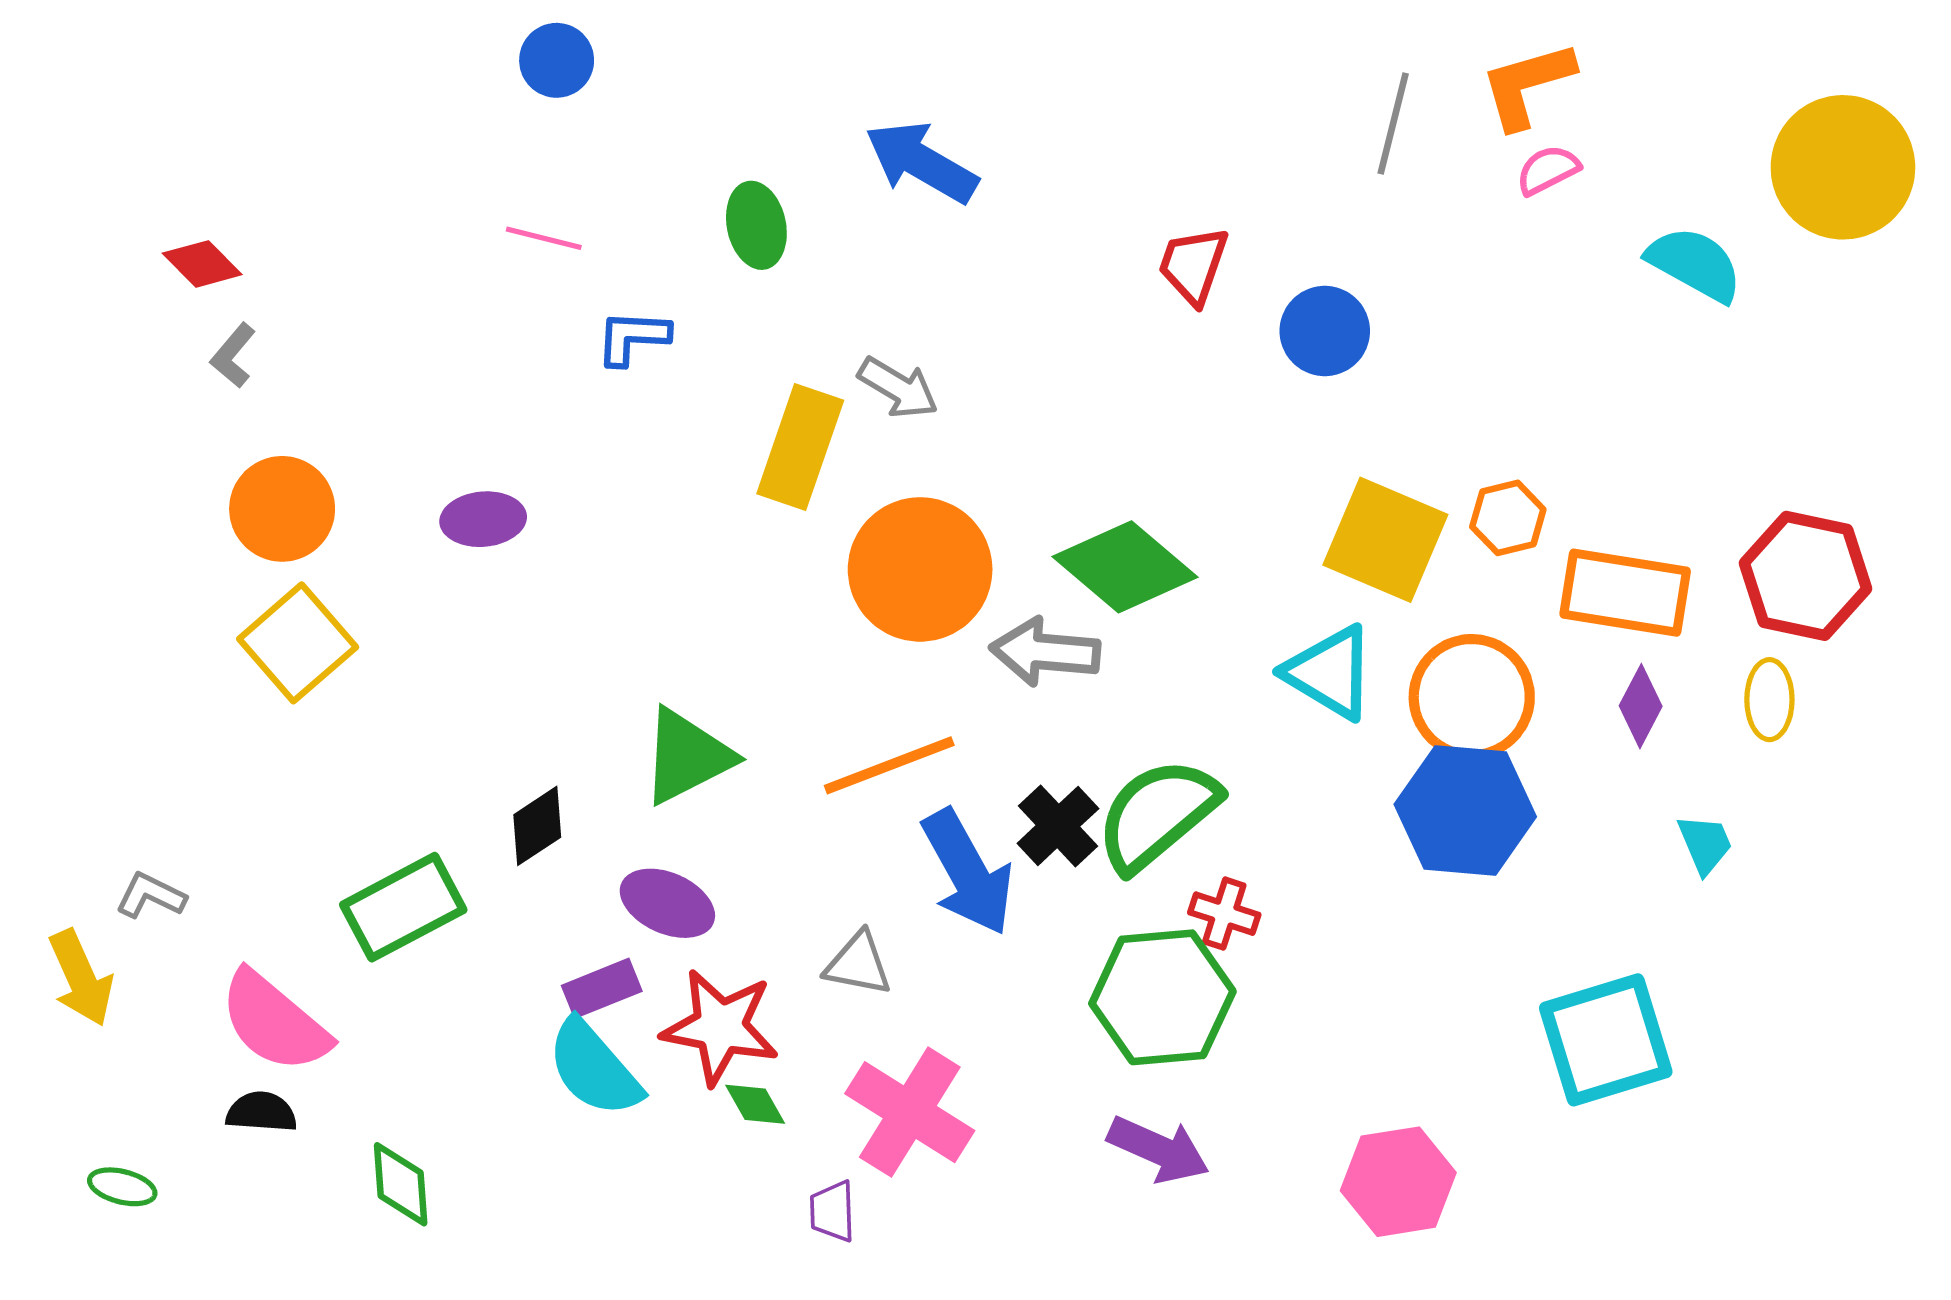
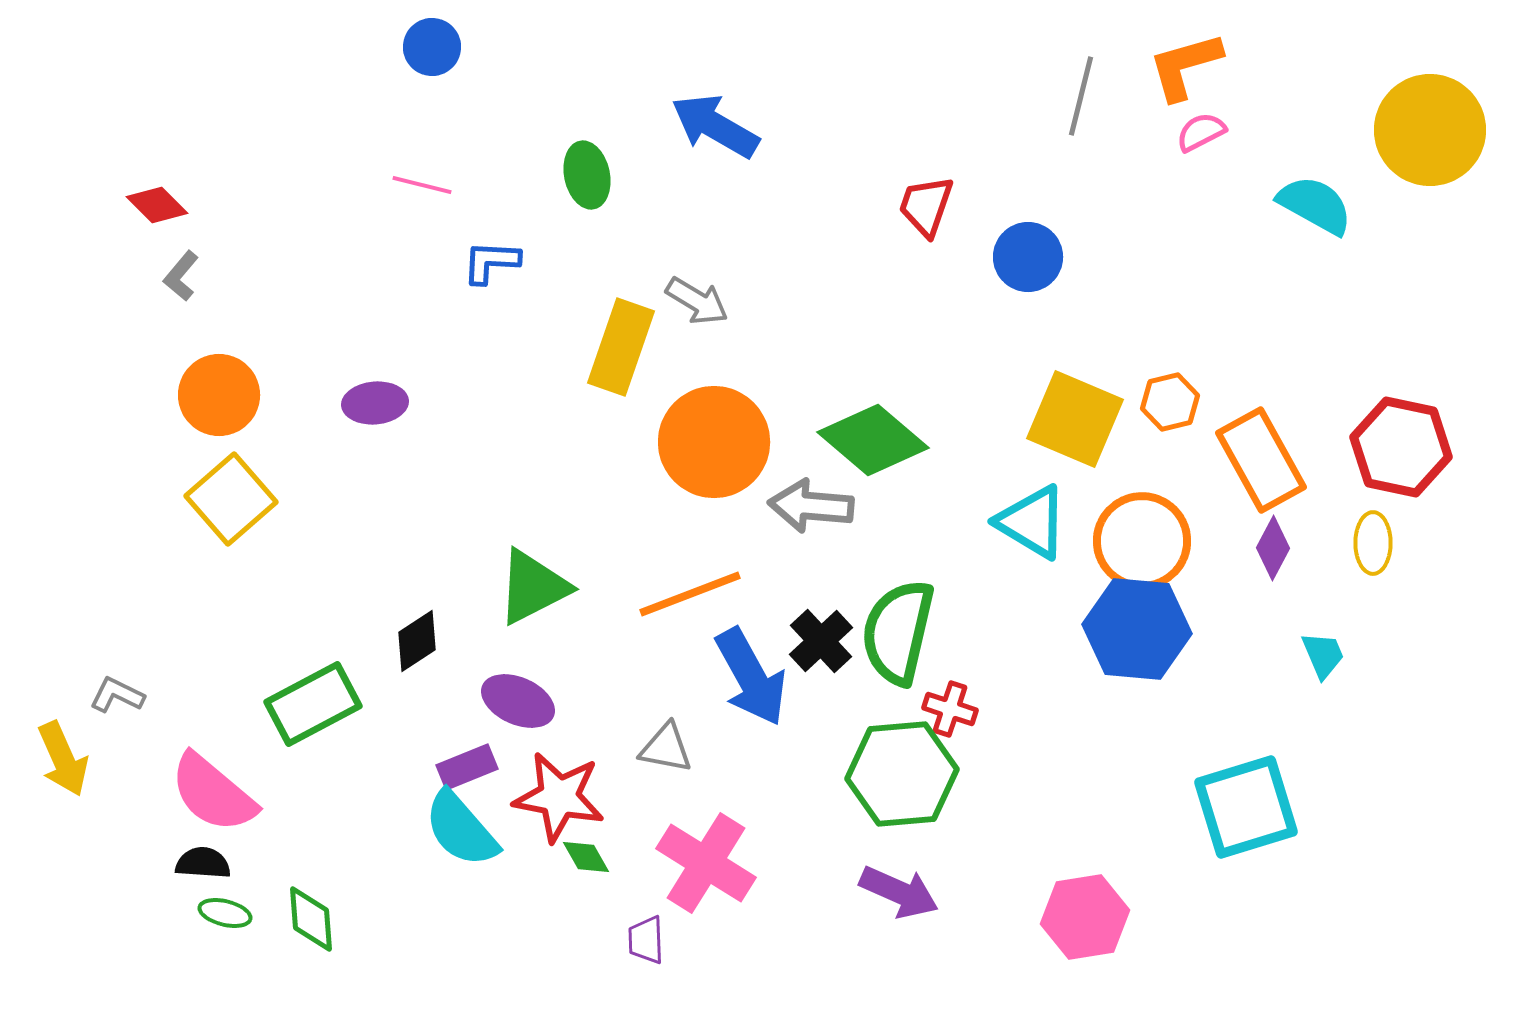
orange rectangle: (1625, 593) -> (1261, 460), turned 52
green semicircle: (1157, 814) -> (898, 632), turned -37
green ellipse: (122, 1187) -> (225, 913), moved

